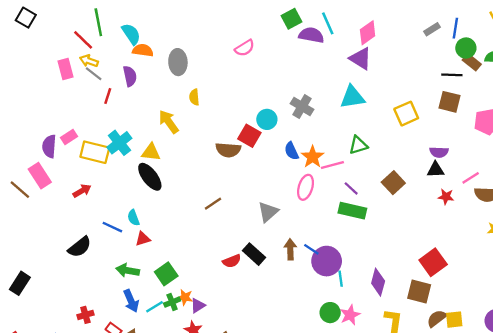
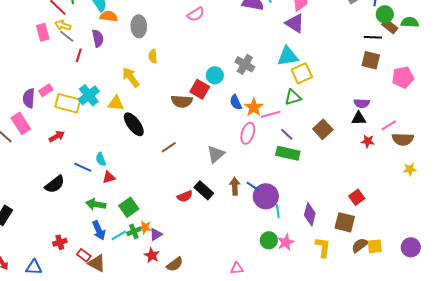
yellow square: (406, 114) -> (302, 73), moved
black ellipse: (150, 177) -> (134, 124), moved
red square: (433, 262) -> (357, 197), size x0.7

